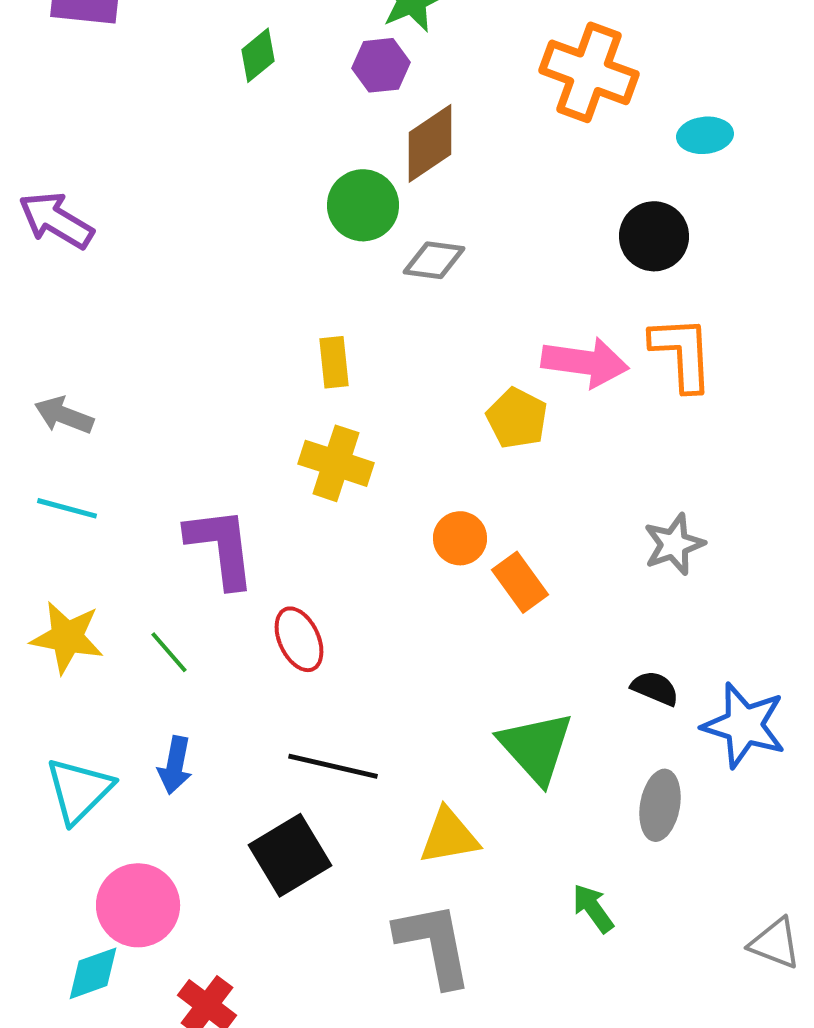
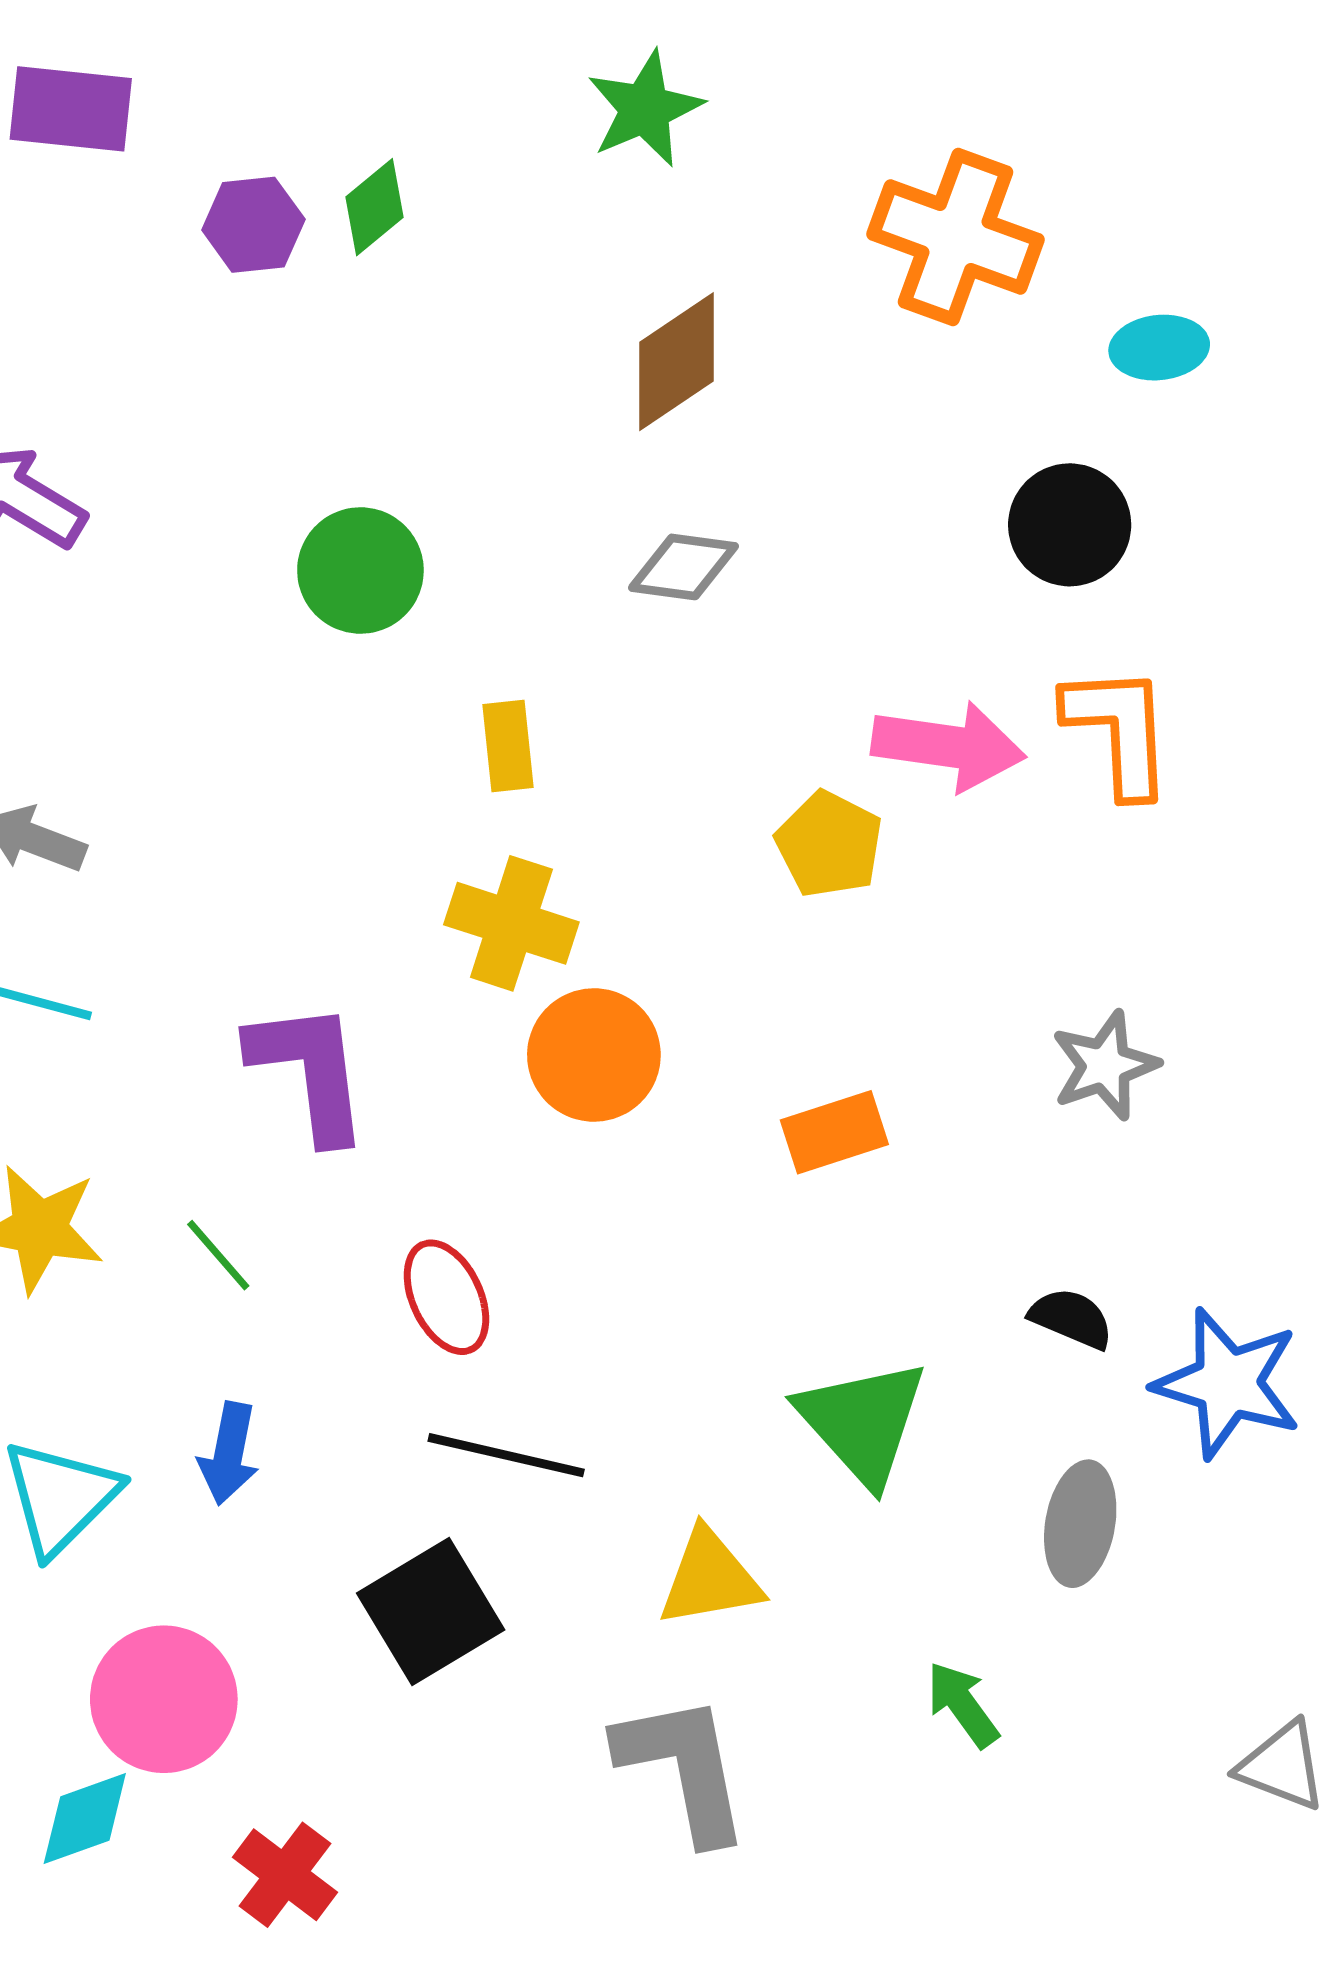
purple hexagon: (381, 65) -> (253, 225), moved
green circle: (363, 205) -> (360, 570), moved
orange circle: (460, 538) -> (594, 1055), moved, size x1.4
orange rectangle: (520, 582) -> (834, 1132), turned -72
red ellipse: (299, 639) -> (446, 1297), moved

